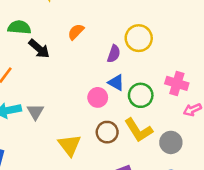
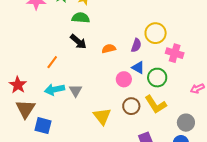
green semicircle: (19, 27) -> (81, 18), moved
orange semicircle: (76, 32) -> (109, 49), moved, turned 32
pink cross: (177, 83) -> (175, 53), moved
gray circle: (171, 142) -> (186, 123), moved

